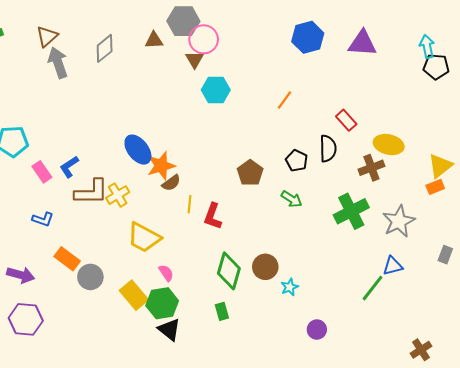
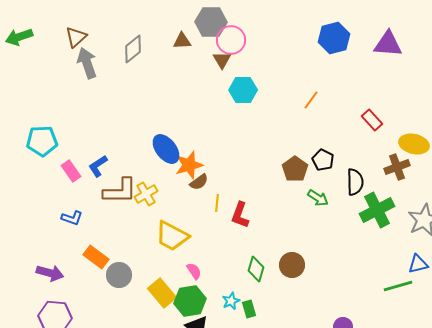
black semicircle: (328, 149) -> (355, 182), moved
brown pentagon: (250, 173) -> (295, 169), moved
green diamond: (229, 271) -> (256, 269), size x0.7
cyan star: (290, 287) -> (231, 301), moved
green line: (372, 288) -> (398, 286), turned 36

